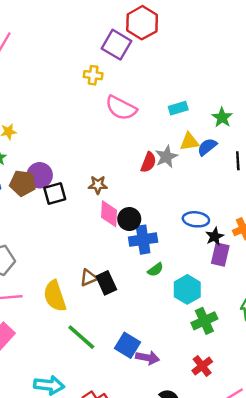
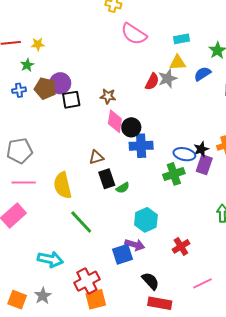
yellow triangle: (189, 142) -> (178, 63), moved
blue ellipse: (196, 219) -> (184, 154), moved
green semicircle: (155, 270) -> (123, 188), moved
brown triangle: (89, 278) -> (96, 157), moved
cyan hexagon: (187, 289) -> (146, 220), moved
green cross: (204, 321) -> (174, 174), moved
blue square: (128, 345) -> (123, 254), moved, turned 35
red cross: (202, 366) -> (181, 246), moved

